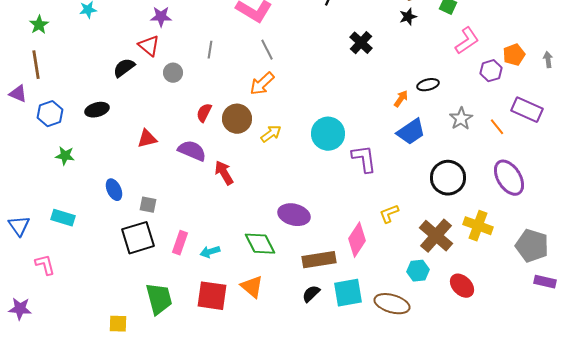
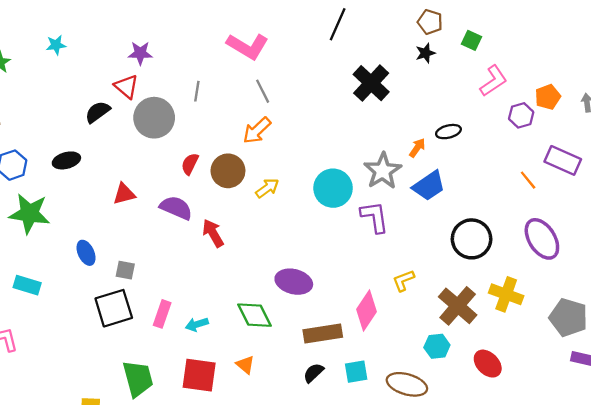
black cross: (361, 43) -> (371, 83), size x1.4
gray circle: (173, 73) -> (154, 118), size x1.8
gray star: (461, 119) -> (383, 171), moved, size x1.4
green star: (65, 156) -> (29, 214), size x1.8
orange triangle: (252, 287) -> (245, 365), size x0.7
cyan square: (348, 293) -> (356, 372), size x0.7

